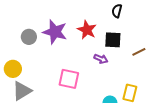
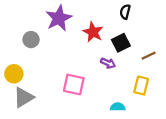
purple star: (55, 32) -> (59, 18), moved, turned 30
black square: (113, 40) -> (121, 43), turned -30
yellow rectangle: (130, 93) -> (141, 86), moved

